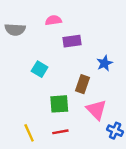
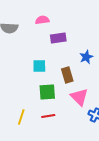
cyan square: (40, 69) -> (39, 66), moved, turned -32
brown rectangle: (82, 84) -> (67, 75), turned -35
yellow line: (29, 133) -> (21, 117), turned 42

